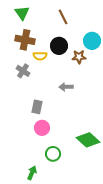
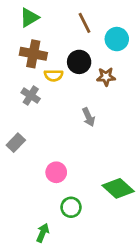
green triangle: (22, 13) -> (29, 17), turned 35
cyan circle: (92, 41) -> (117, 39), moved
gray arrow: (66, 87) -> (89, 117), turned -112
gray rectangle: (37, 107) -> (16, 143), moved, turned 32

